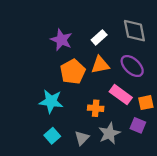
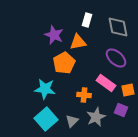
white rectangle: (99, 37) -> (87, 20), moved, turned -32
orange triangle: (100, 65) -> (78, 42), moved
cyan square: (52, 136) -> (46, 119), size x1.6

